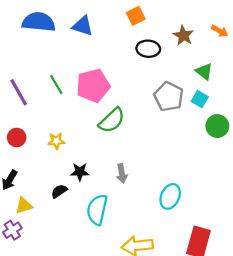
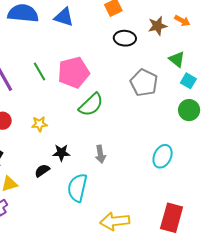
orange arrow: (220, 31) -> (182, 21), moved
brown star: (183, 35) -> (158, 26), turned 30
cyan square: (200, 99) -> (188, 81), moved
cyan ellipse: (170, 196) -> (163, 156), moved

